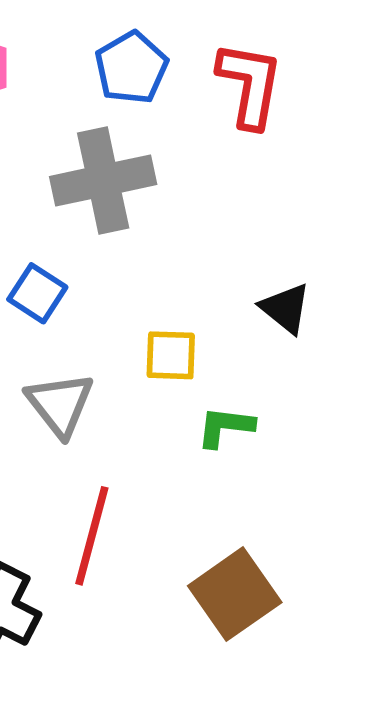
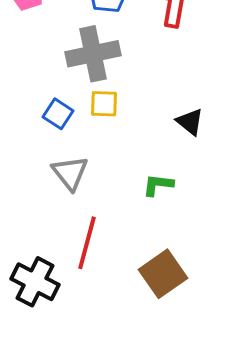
yellow square: (171, 355) -> (104, 104), moved

